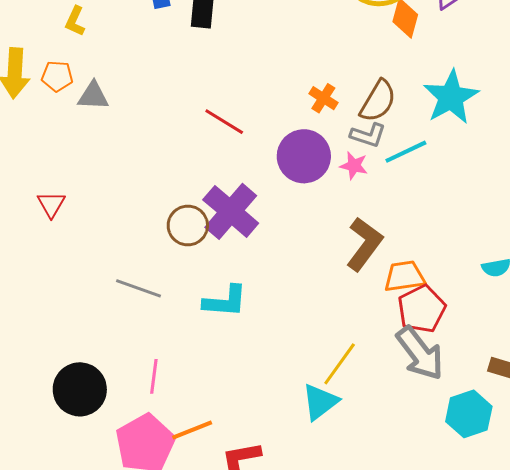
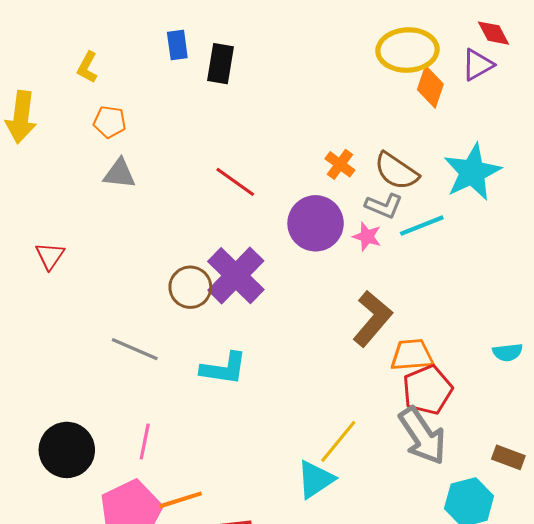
orange pentagon: (57, 76) -> (110, 122), moved
gray triangle: (93, 96) -> (119, 174), moved
brown semicircle: (378, 101) -> (396, 171), turned 90

